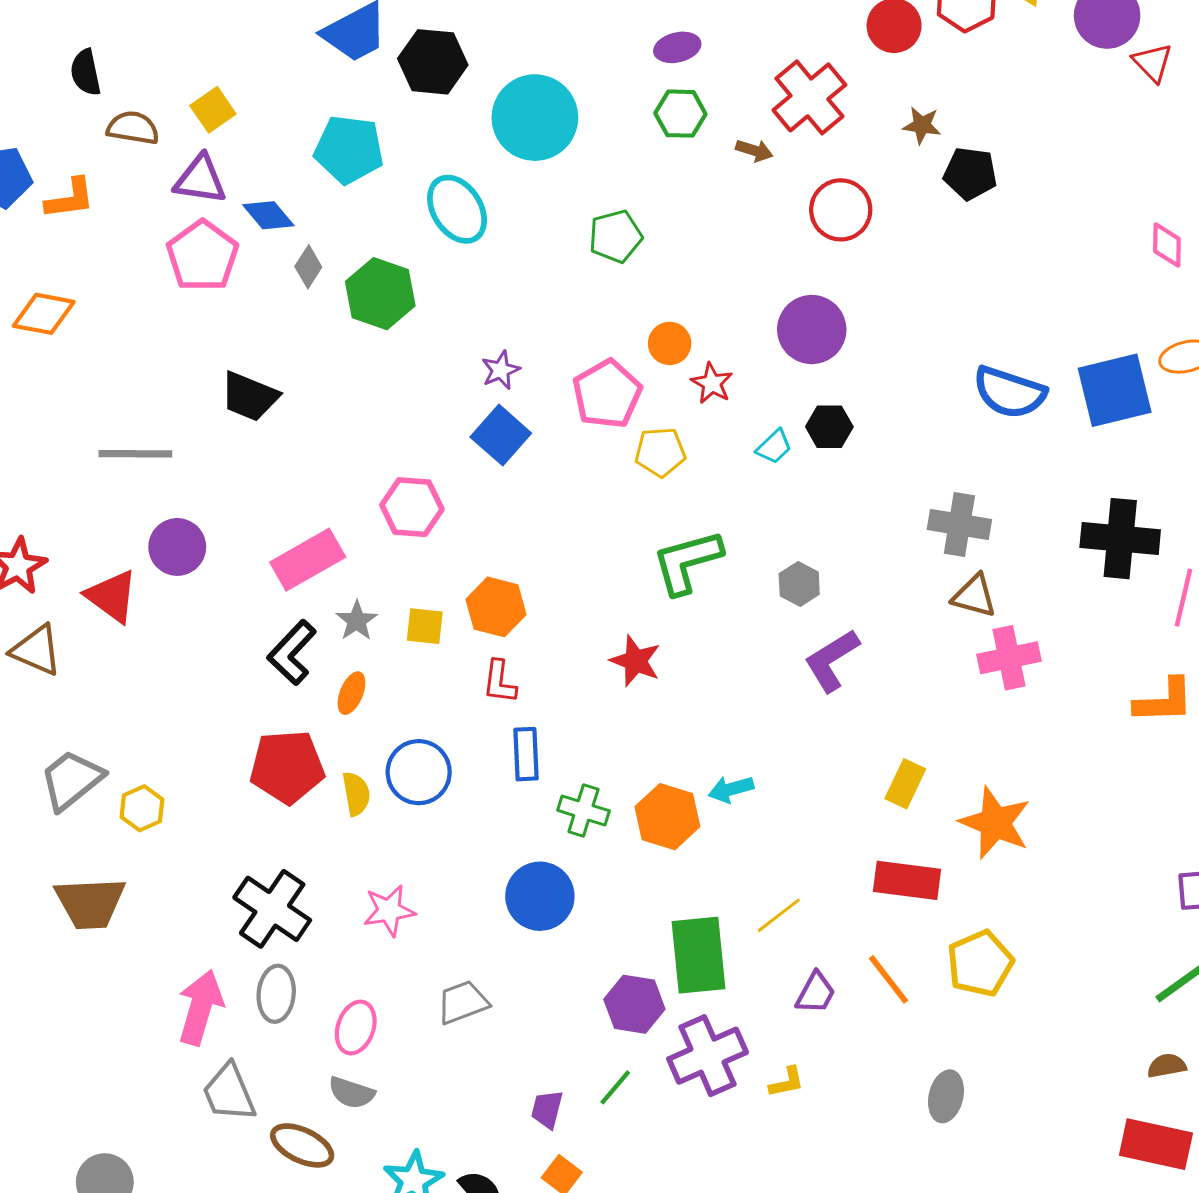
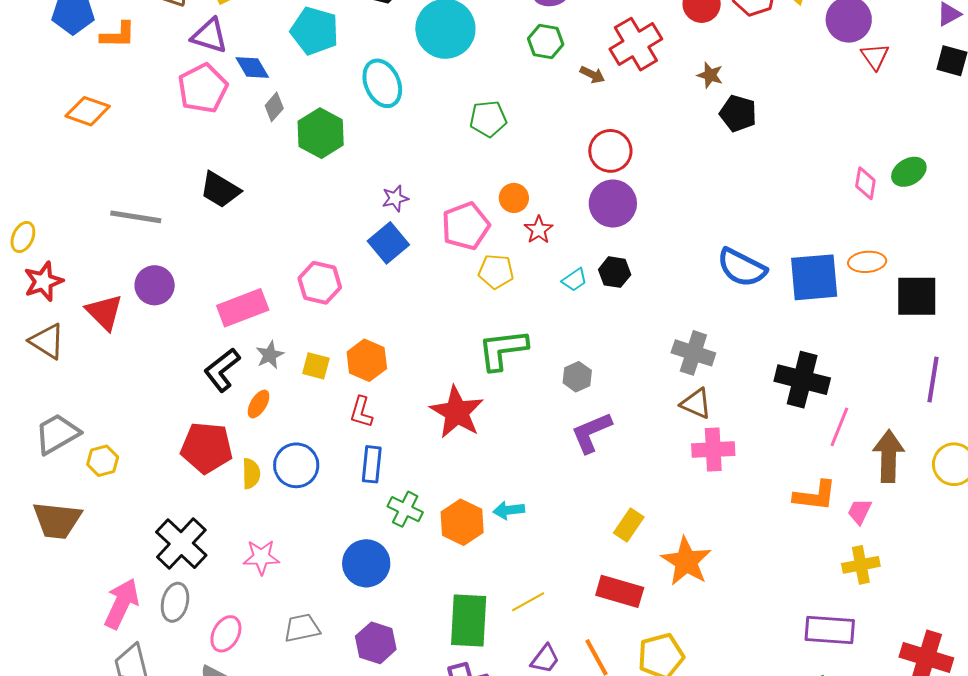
red circle: (841, 210) -> (610, 151), moved
red star: (636, 661) -> (457, 412), size x1.5
purple hexagon: (634, 1004) -> (376, 643), moved

